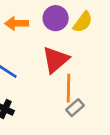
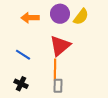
orange line: (69, 88) -> (55, 70), moved
gray rectangle: (75, 108) -> (58, 86), moved, turned -48

